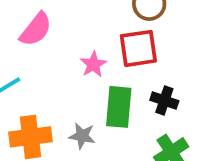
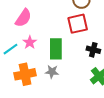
pink star: (93, 64) -> (30, 42), moved
green rectangle: (119, 107) -> (56, 49), moved

